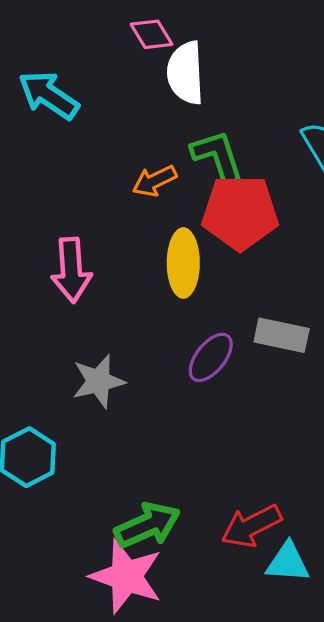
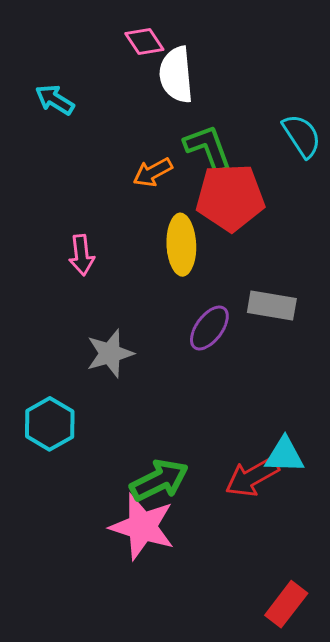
cyan arrow: (49, 95) -> (55, 100), size x0.7
pink arrow: (71, 270) -> (82, 255), size x0.7
cyan triangle: (288, 562) -> (285, 455), moved

